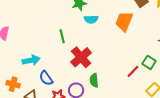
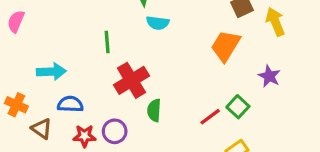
orange trapezoid: (124, 21) -> (225, 46), moved
blue semicircle: (46, 78) -> (70, 104), turned 119
green semicircle: (94, 80) -> (154, 110), moved

